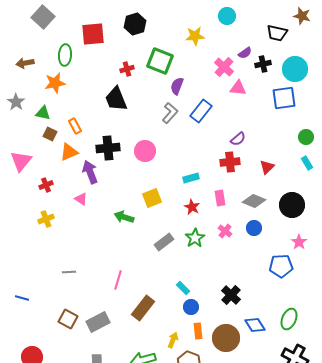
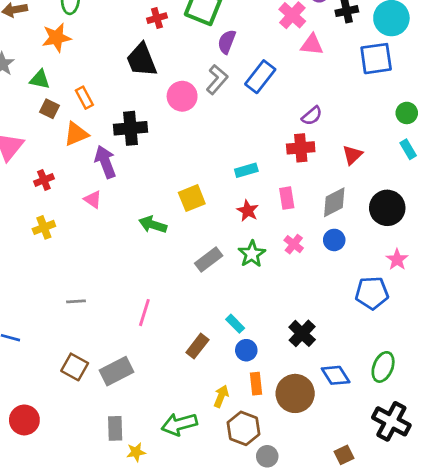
pink circle: (145, 151) -> (182, 96), moved
gray diamond: (254, 201) -> (334, 202), turned -50
brown rectangle: (143, 308) -> (197, 346), moved, size x0.7

